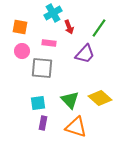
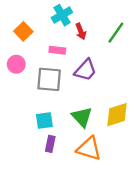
orange square: (20, 27) -> (23, 31), turned 35
pink circle: (22, 51) -> (16, 64), moved
purple trapezoid: (85, 54) -> (85, 70), moved
yellow diamond: (100, 98) -> (117, 115), turned -60

